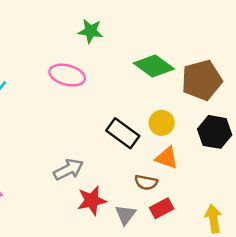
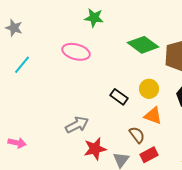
black rectangle: (123, 133) -> (119, 97), size x0.7
brown semicircle: (146, 182) -> (137, 135), turned -138

